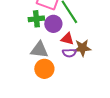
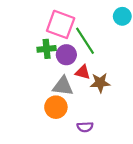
gray triangle: (39, 50) -> (63, 86), moved
purple semicircle: (69, 53) -> (85, 127), moved

